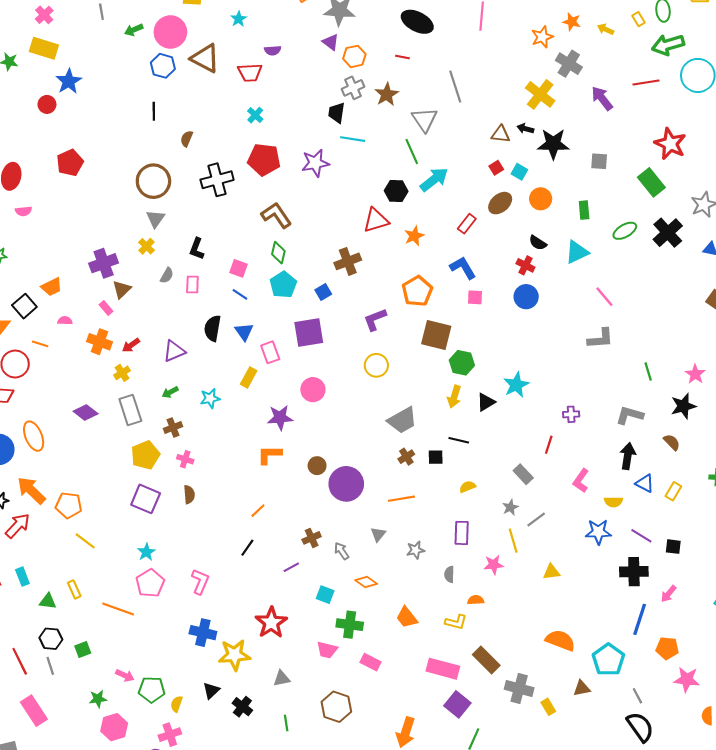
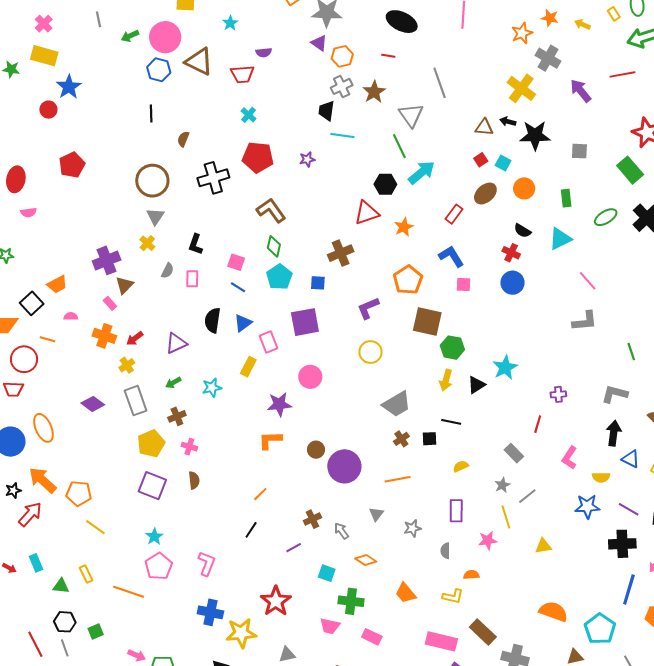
purple star: (315, 163) -> (307, 159), size x0.6
blue square: (323, 292) -> (318, 283), turned 35
blue triangle: (244, 332) -> (243, 323), turned 30

